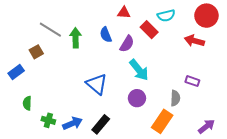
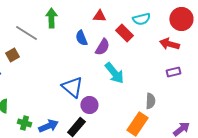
green arrow: (76, 38) -> (51, 18), moved
purple rectangle: (192, 81) -> (173, 72), moved, turned -32
purple circle: (137, 98) -> (89, 105), moved

